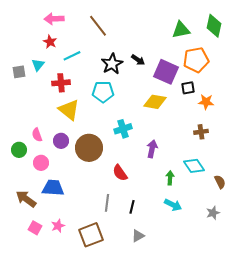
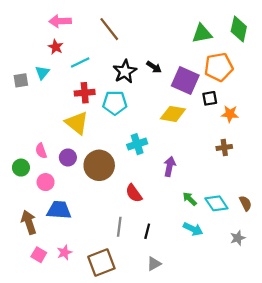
red cross: (61, 83) -> (85, 93), moved
cyan diamond: (194, 166) -> (216, 203), moved
green arrow: (170, 178) -> (190, 199), turned -48
brown arrow: (26, 199) -> (29, 222), turned 35

